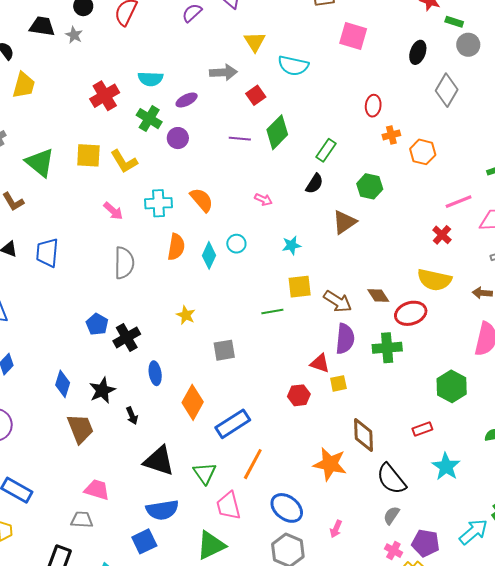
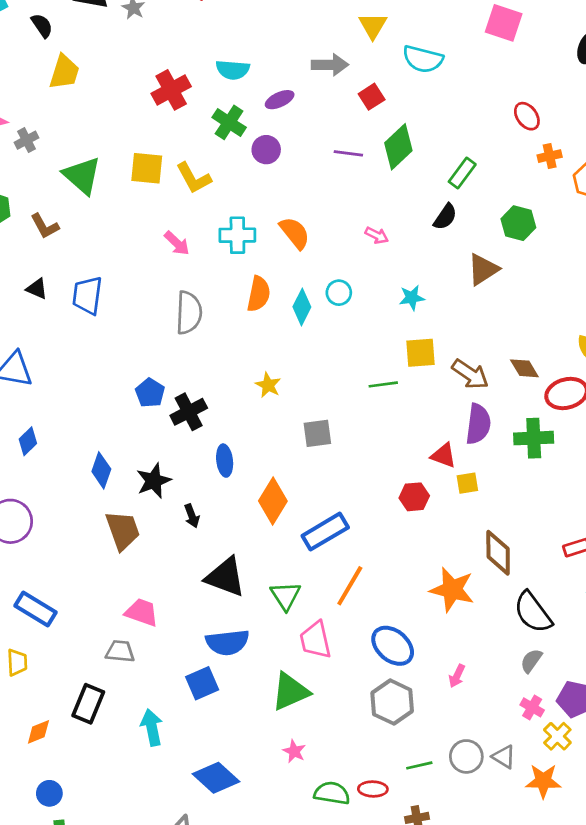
red ellipse: (373, 106) -> (527, 116), turned -45

